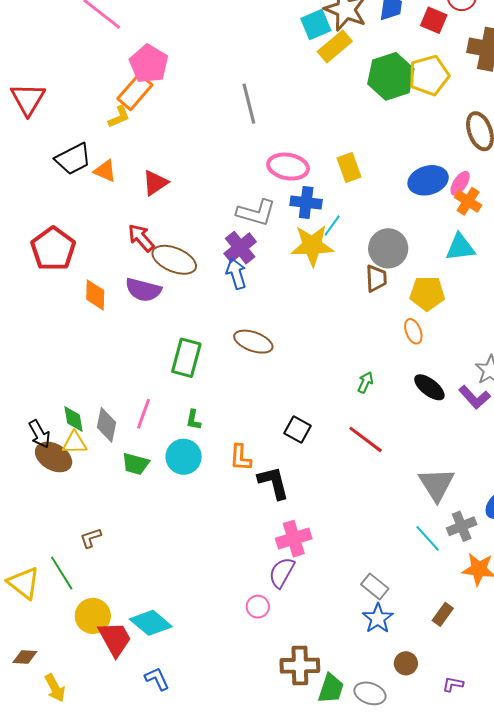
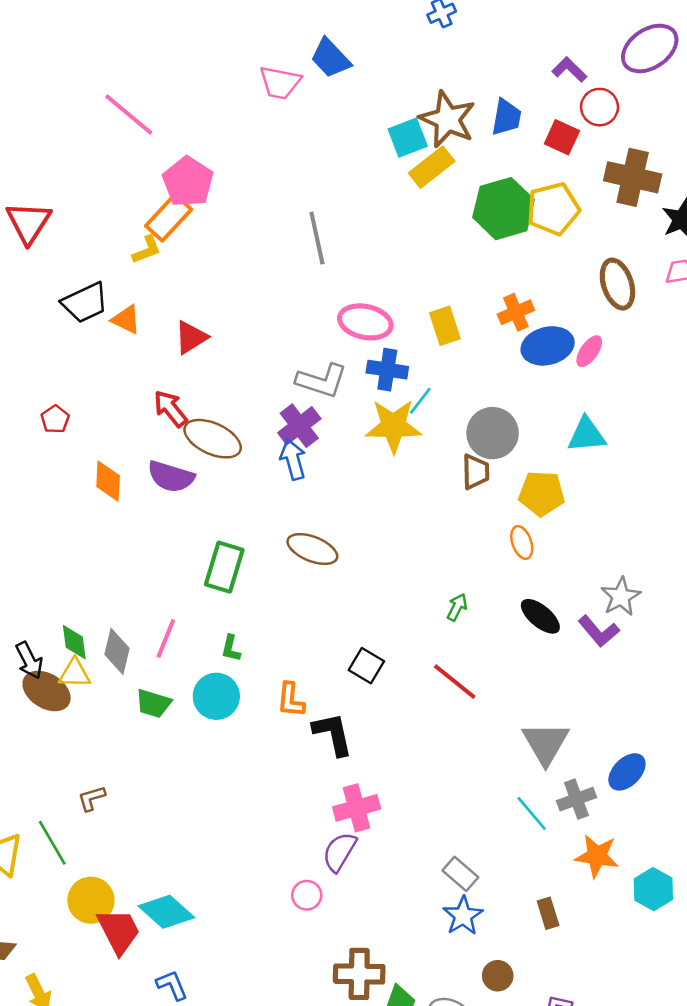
orange cross: (468, 201) -> (516, 312), moved, turned 32
red pentagon: (53, 249) -> (55, 419), size x0.5
brown rectangle: (443, 614) -> (548, 913), turned -55

